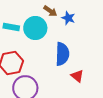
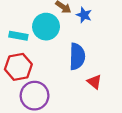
cyan rectangle: (11, 27) -> (18, 36), moved

